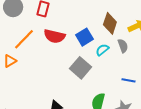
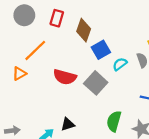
brown diamond: (110, 23) -> (84, 30), moved
red semicircle: (54, 36) -> (65, 77), moved

